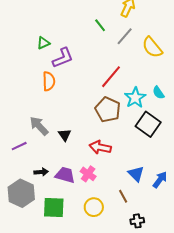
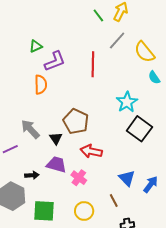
green line: (100, 25) -> (98, 15), moved
red line: (111, 77) -> (93, 64), moved, turned -40
cyan semicircle: (158, 93) -> (154, 77), moved
brown pentagon: (108, 110) -> (76, 121), moved
purple trapezoid: (65, 175) -> (56, 164), moved

